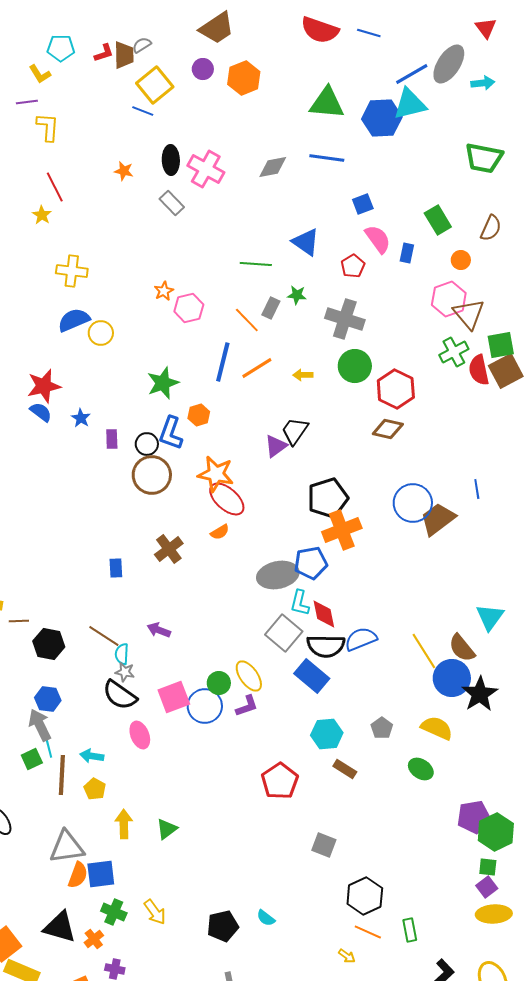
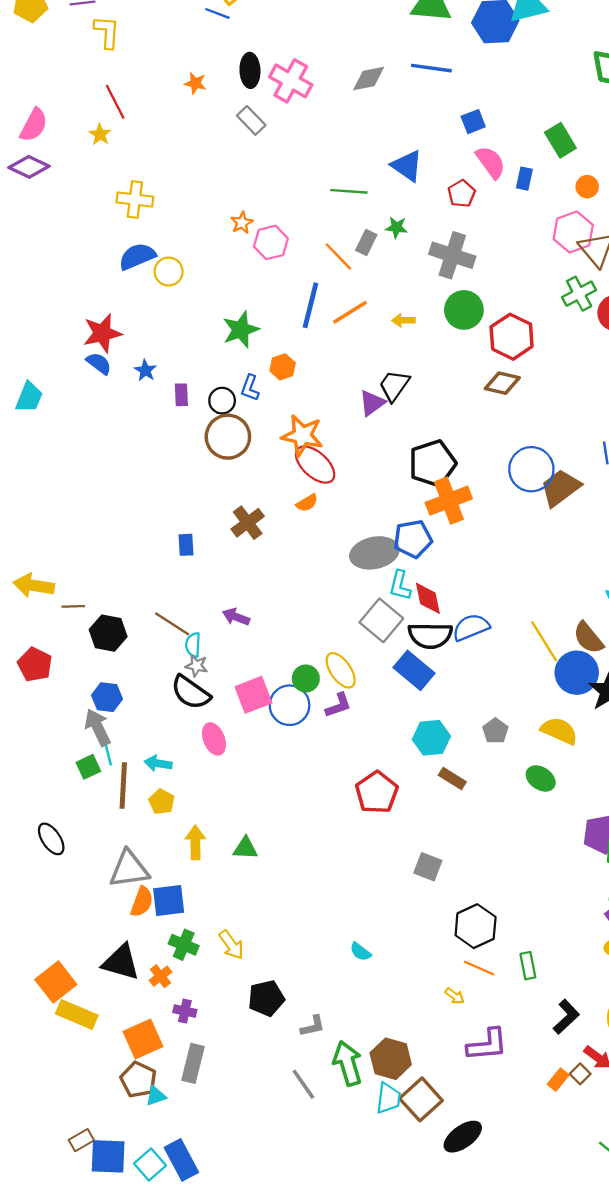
blue L-shape: (171, 433) -> (250, 388), size x0.7
green triangle: (167, 829) -> (245, 848), turned 40
black pentagon: (223, 926) -> (266, 998), moved

